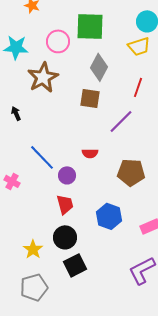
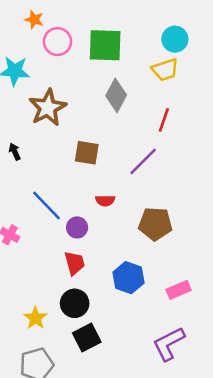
pink circle: (58, 41) -> (57, 42), moved
brown square: (90, 98) -> (87, 153), moved

